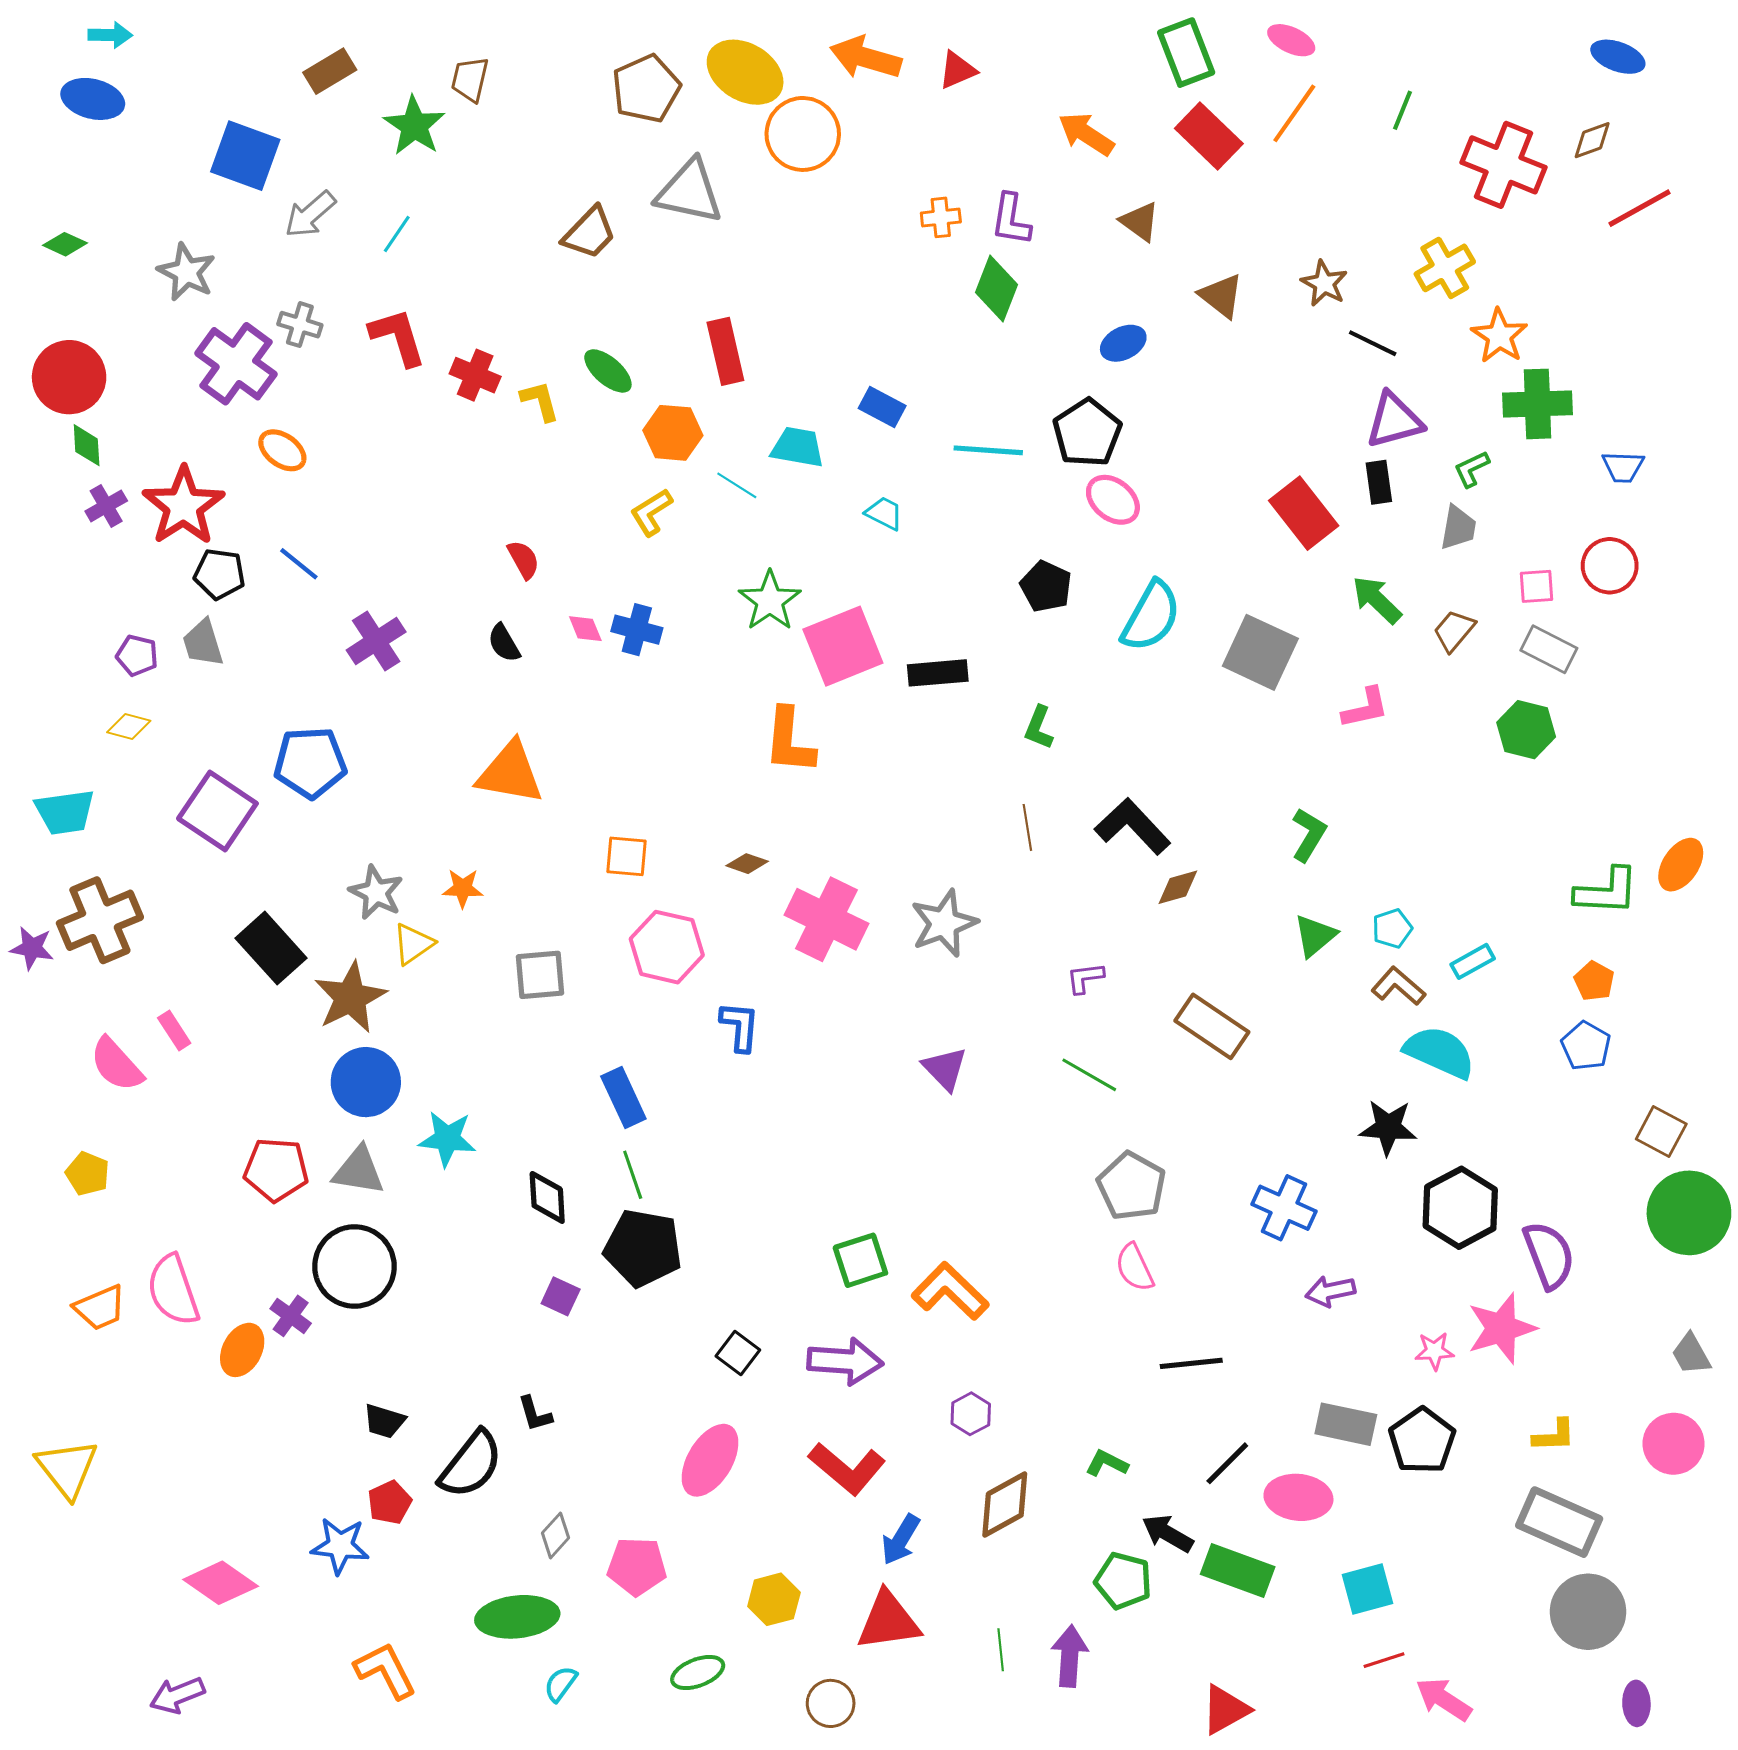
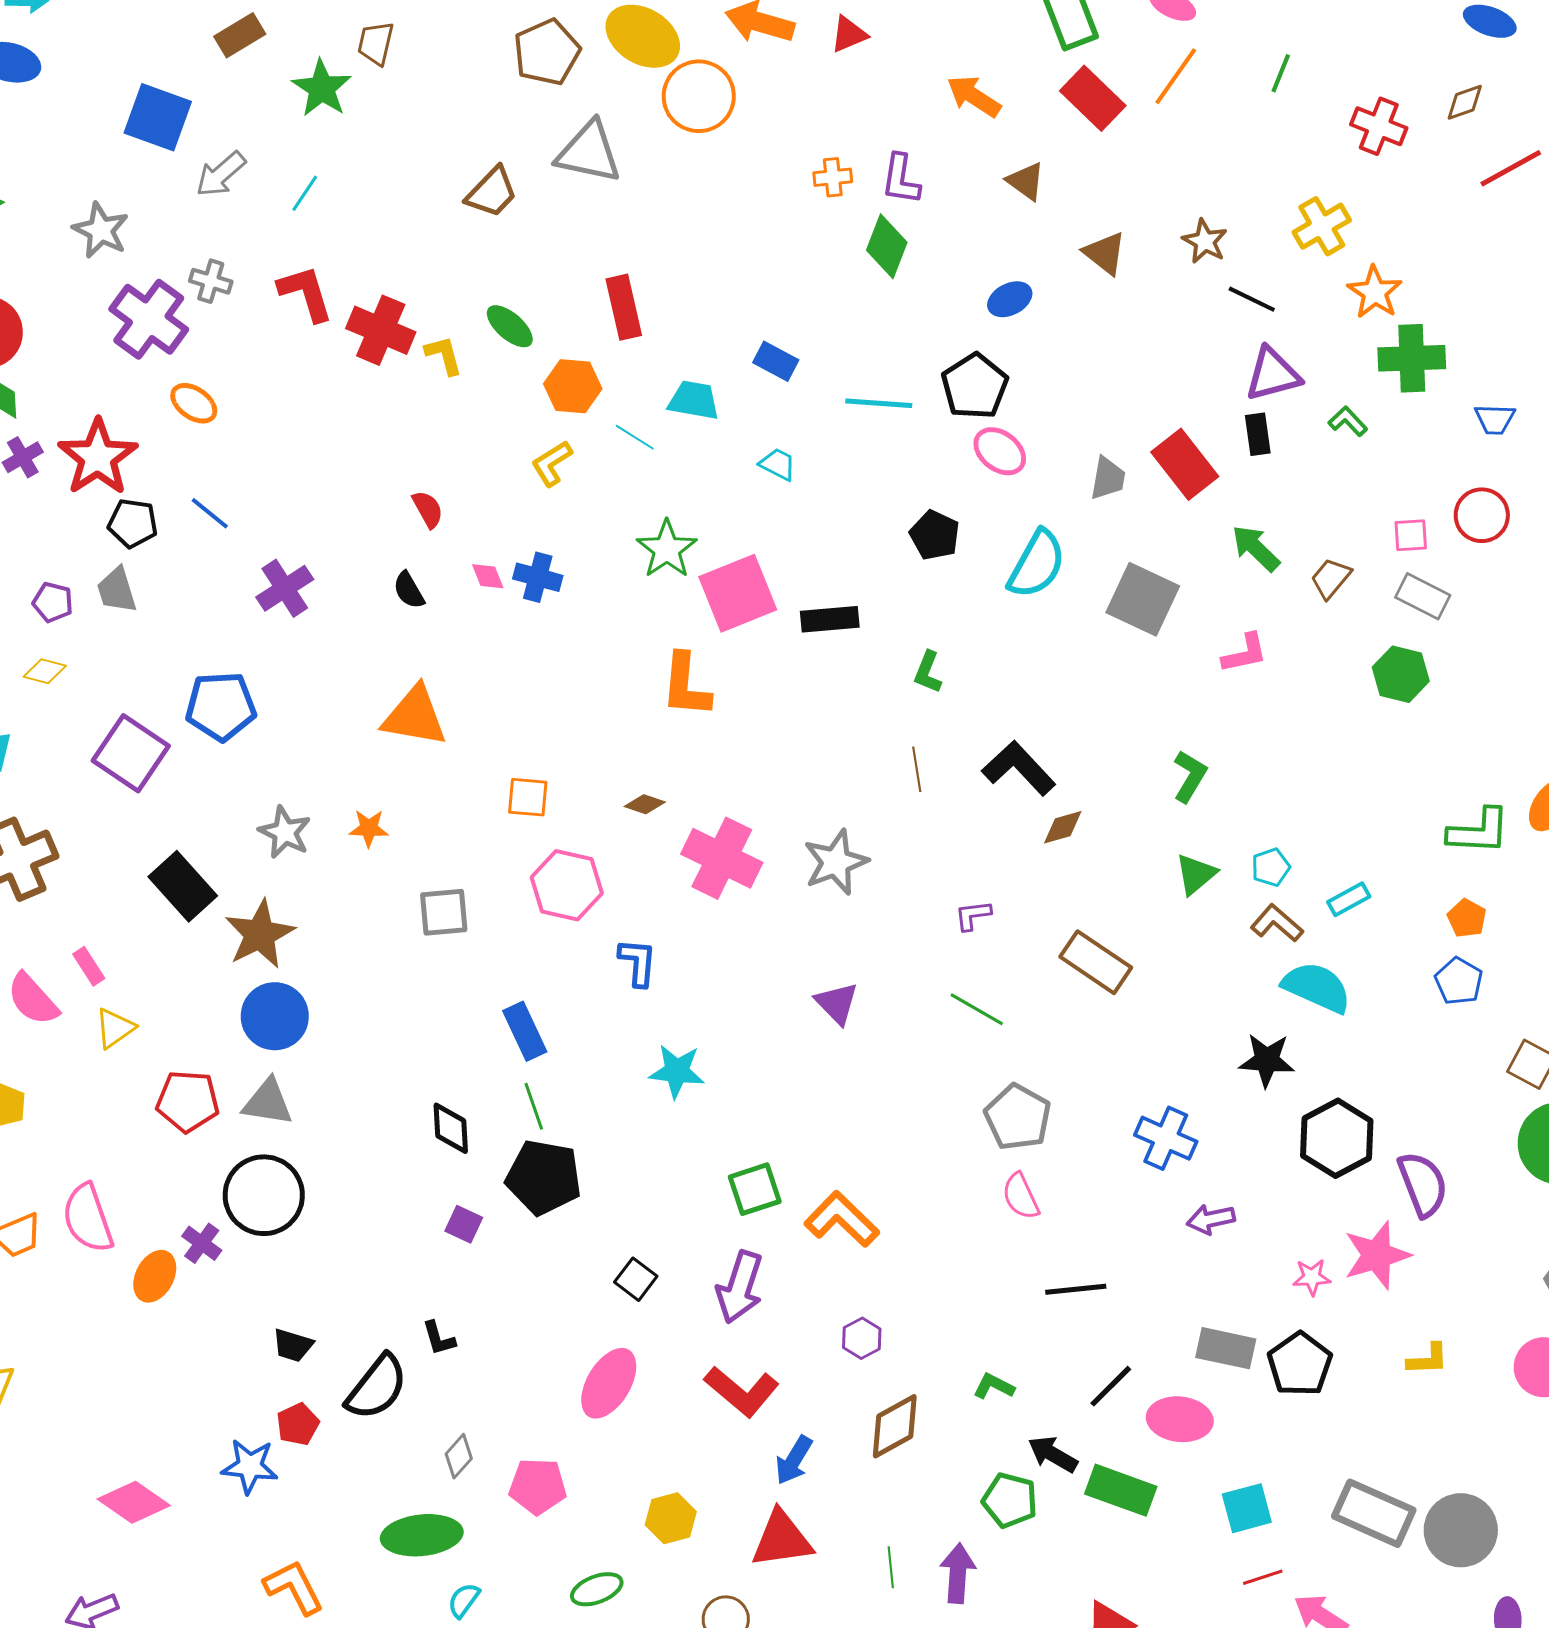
red cross: (1503, 165) -> (1379, 126), size x0.7
red cross: (475, 375) -> (381, 330), size x1.4
green L-shape: (1472, 469) -> (1348, 421), turned 72
gray trapezoid: (1458, 528) -> (1108, 478), moved
yellow triangle: (413, 944) -> (115, 1028), moved
cyan star: (447, 1139) -> (677, 1071), moved
purple arrow: (845, 1361) -> (740, 1287), turned 104
gray rectangle: (1559, 1522) -> (1374, 1513), moved

